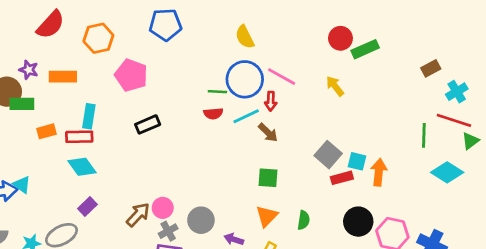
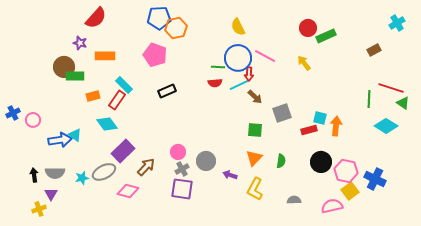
blue pentagon: (165, 25) -> (159, 18), moved
orange hexagon: (98, 38) -> (176, 28), moved
purple star: (29, 70) -> (80, 43), moved
cyan cross: (457, 92) -> (397, 23), moved
red arrow: (271, 101) -> (249, 74), moved
cyan rectangle: (89, 116) -> (124, 85), turned -54
red rectangle: (79, 137) -> (117, 100), turned -54
green triangle: (470, 141) -> (403, 103), turned -48
gray square: (328, 155) -> (282, 113), moved, turned 30
cyan diamond: (82, 167) -> (107, 124), moved
purple rectangle: (87, 206) -> (123, 151), size x1.6
brown arrow: (138, 215) -> (146, 167), moved

